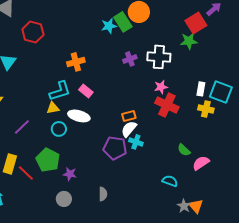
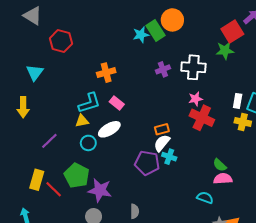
white ellipse: (79, 116) -> (109, 129), turned -45
pink semicircle: (201, 163) -> (223, 179), moved, turned 30
purple star: (70, 174) -> (100, 190), size x1.6

